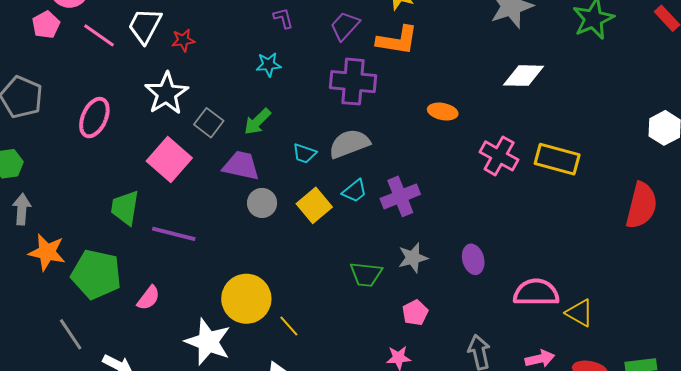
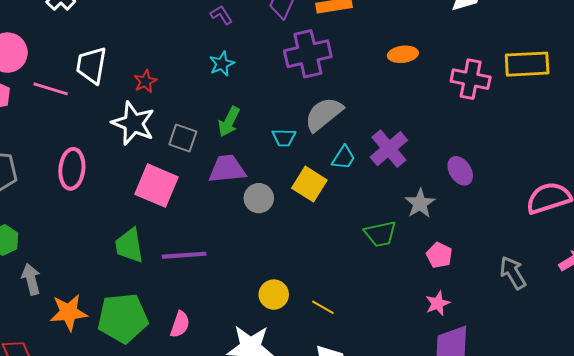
red star: (183, 40) -> (145, 81), moved
purple ellipse: (473, 259) -> (460, 171), moved
yellow circle: (246, 299) -> (274, 295), size x0.6

